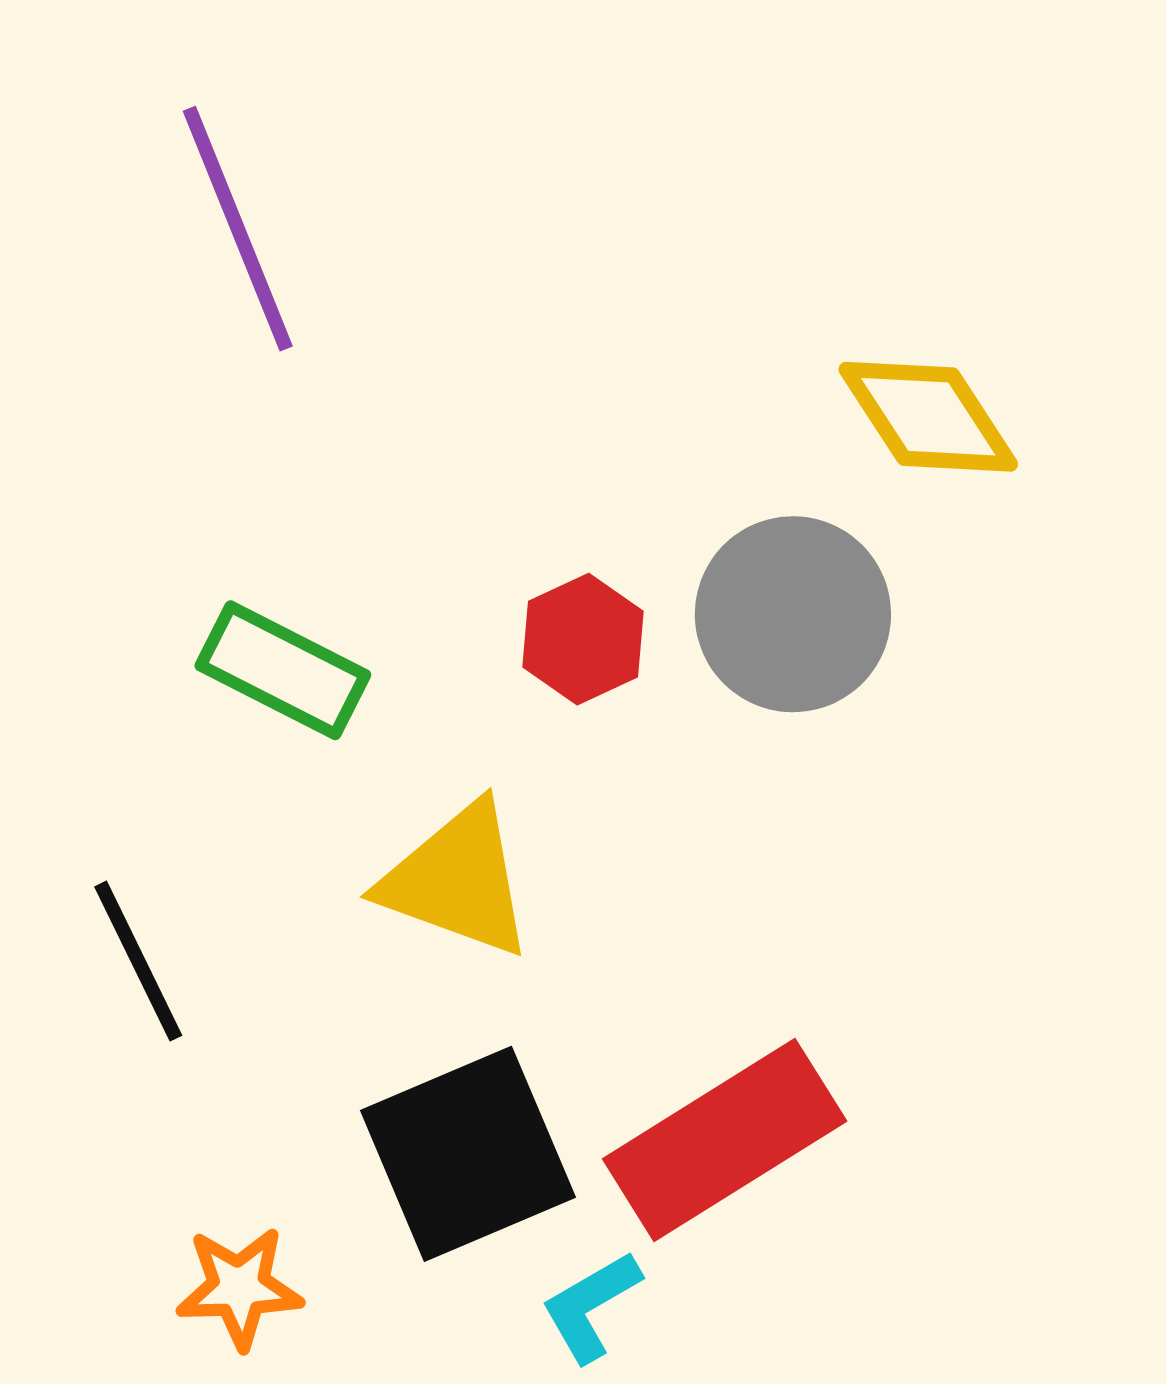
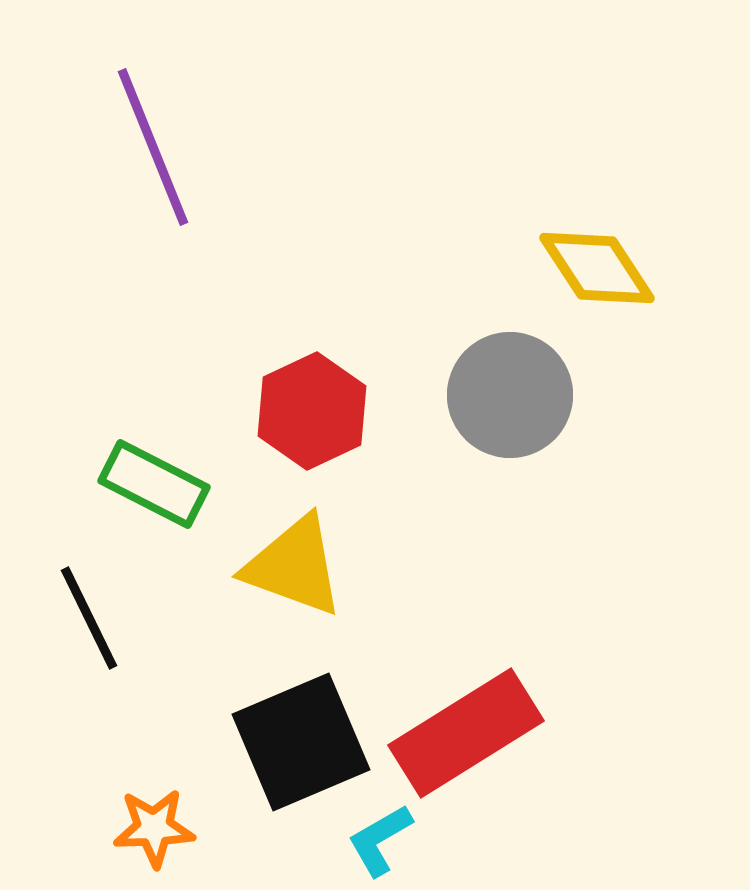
red hexagon: (583, 639) -> (312, 411), moved, size x1.4
green rectangle: (283, 670) -> (154, 484), moved

